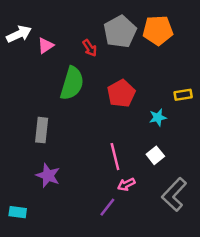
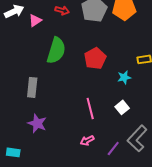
red arrow: (90, 48) -> (62, 10), moved, turned -40
pink arrow: (126, 184) -> (87, 140), moved
purple line: (107, 207) -> (113, 148), moved

